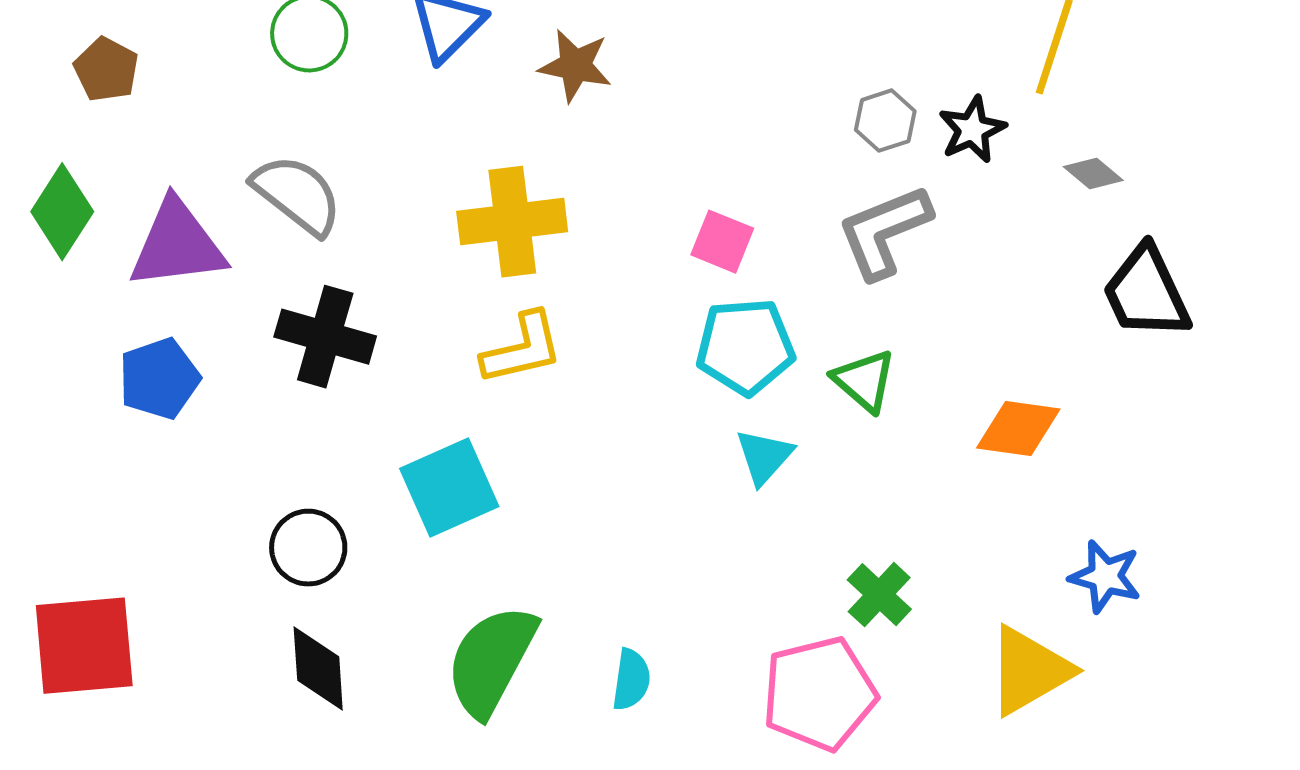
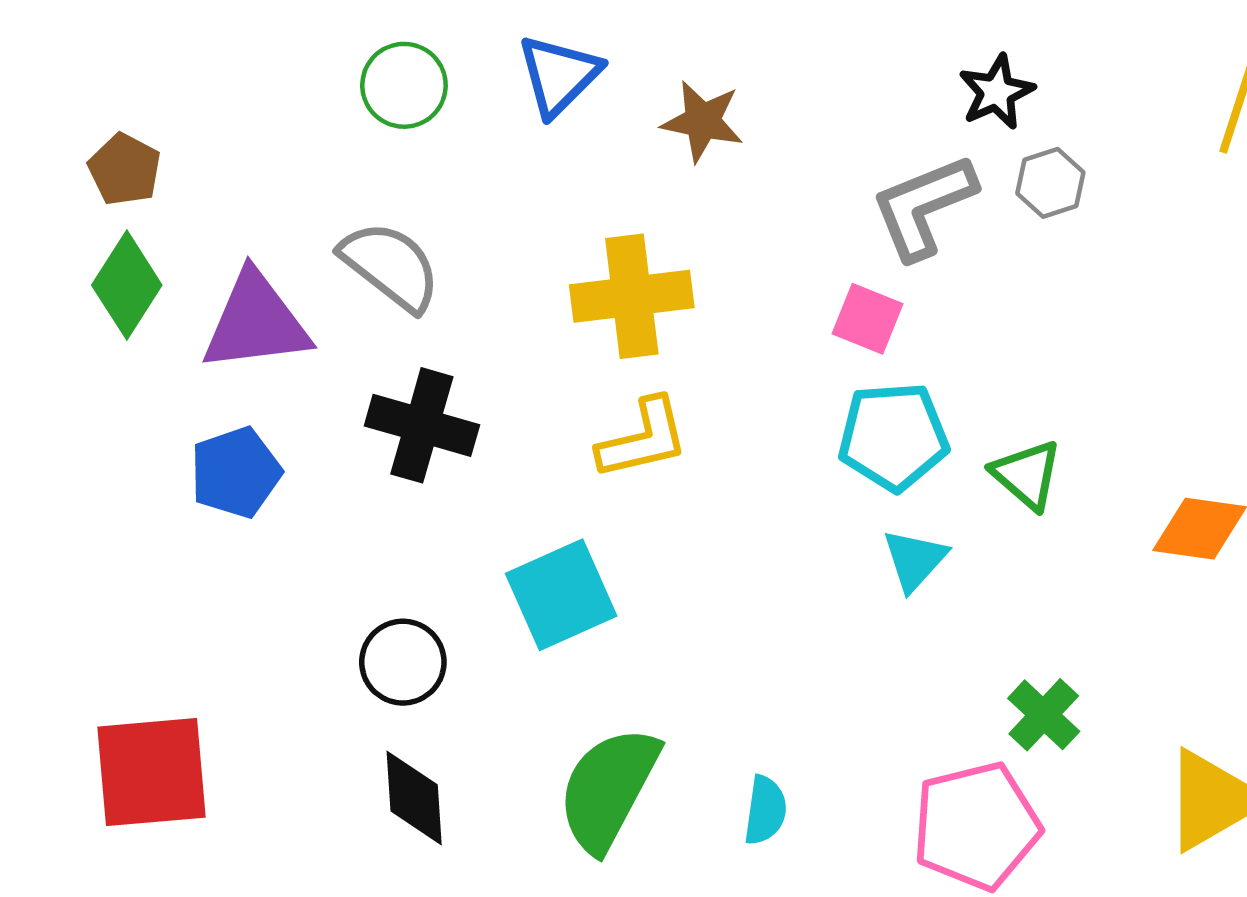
brown pentagon: (106, 70) -> (125, 169), moved
black star: (972, 130) -> (997, 92), moved
gray L-shape: (884, 232) -> (924, 206), moved

